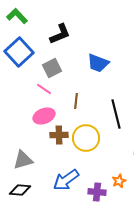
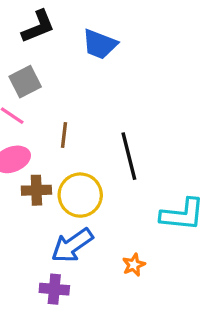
blue trapezoid: (98, 63) -> (100, 44), moved
blue arrow: (66, 180) -> (72, 245), moved
purple cross: (97, 192) -> (54, 289), moved

